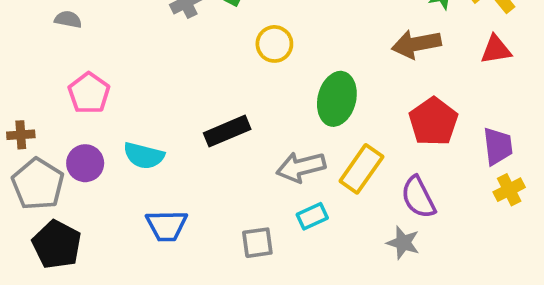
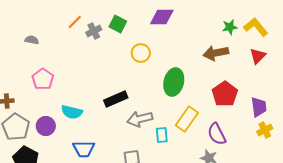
red triangle: (496, 50) -> (258, 56), turned -36
purple circle: (85, 163) -> (46, 126), moved
gray arrow: (301, 167) -> (140, 119), moved
cyan rectangle: (312, 216) -> (162, 135), moved, turned -70

